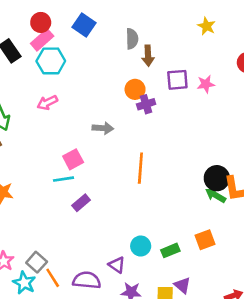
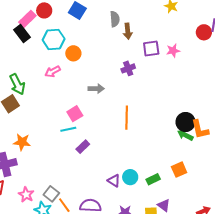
pink rectangle: (42, 40) -> (27, 19), moved
orange circle: (135, 89) -> (73, 53), moved
purple triangle: (117, 265) -> (114, 181), moved

